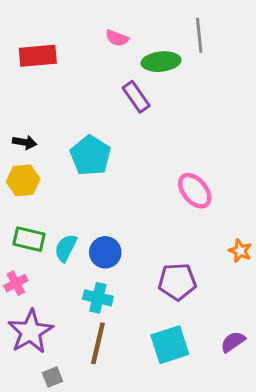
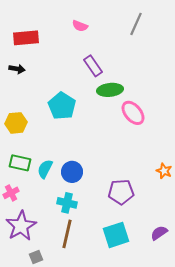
gray line: (199, 35) -> (136, 24), turned 30
green ellipse: (161, 62) -> (110, 90), moved
black arrow: (25, 142) -> (17, 69), moved
pink ellipse: (195, 191) -> (133, 113), moved

